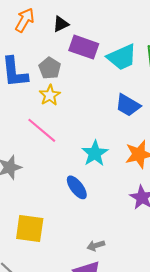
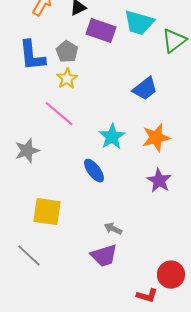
cyan trapezoid: (122, 57) -> (139, 23), moved, turned 40
blue trapezoid: (128, 105) -> (145, 89), turned -68
gray arrow: (96, 246) -> (113, 229), turned 42

